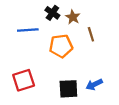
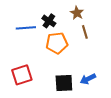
black cross: (52, 13) -> (49, 21), moved
brown star: (73, 17) -> (77, 13), moved

